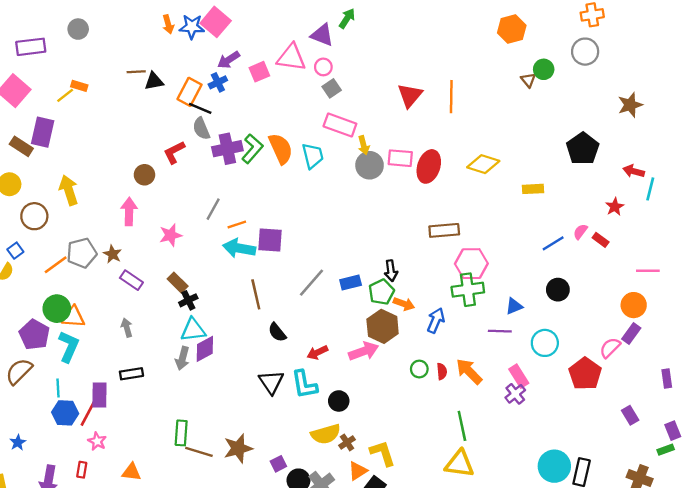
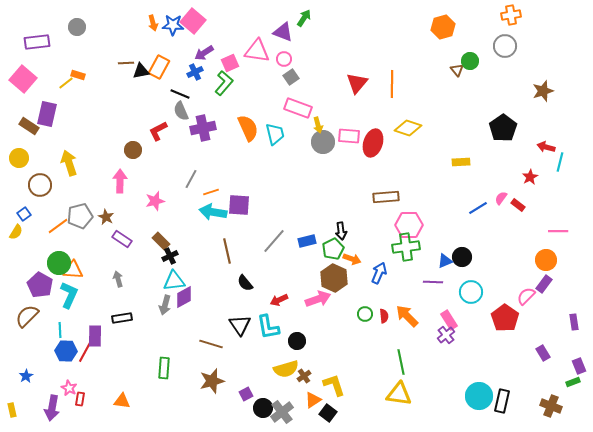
orange rectangle: (189, 92) -> (159, 67), moved
green L-shape: (252, 149) -> (224, 83), moved
yellow diamond: (483, 164) -> (408, 128), moved
black circle: (558, 290) -> (462, 257), moved
pink star: (97, 441) -> (69, 388), moved
brown line: (199, 452) -> (211, 344), moved

